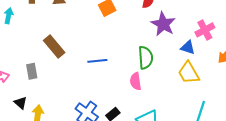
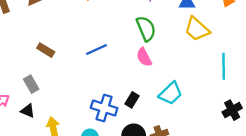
brown rectangle: (54, 47) -> (46, 50), size x0.7
black triangle: (20, 103) -> (28, 111), moved

